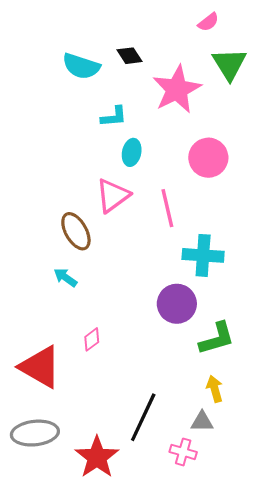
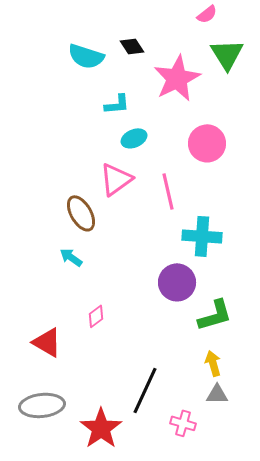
cyan ellipse: (132, 152) -> (134, 138), turned 55
red triangle: (40, 367) -> (47, 342), size x0.7
gray triangle: (202, 421) -> (217, 394), moved

